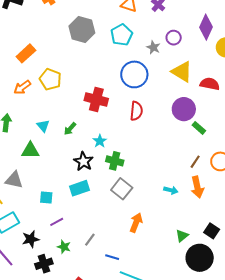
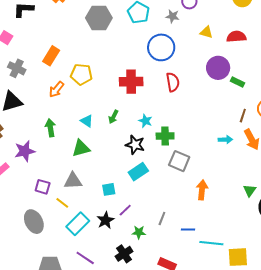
yellow triangle: (182, 72) -> (206, 32), size x0.6
cyan arrow: (171, 190) -> (225, 140), moved
black star: (31, 239) -> (106, 220), moved

